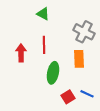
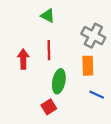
blue line: (87, 94) -> (97, 95), moved
red square: (68, 97) -> (49, 107), moved

